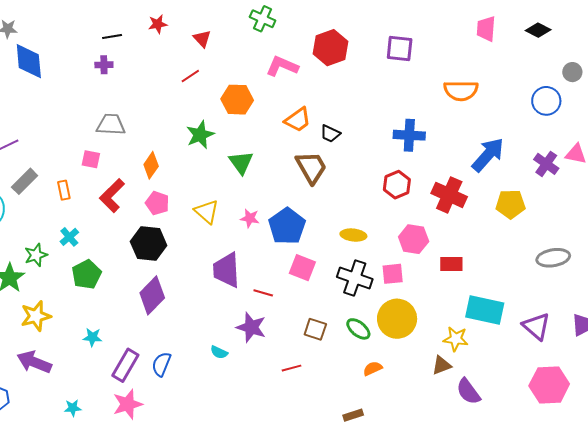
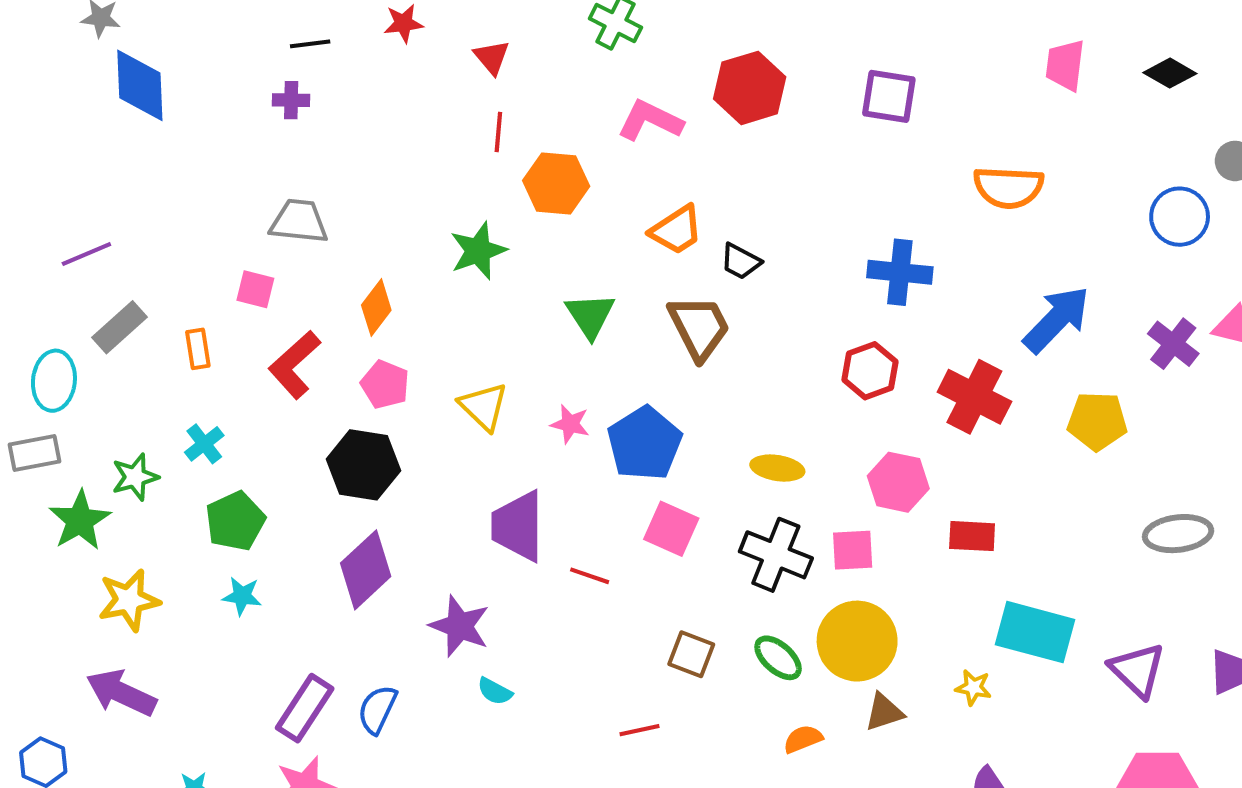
red line: (190, 76) -> (498, 132), moved, turned -54
green triangle: (241, 163) -> (590, 315), moved
purple star: (251, 327) -> (460, 626), moved
cyan star: (92, 337) -> (242, 596), moved
yellow star: (456, 339) -> (973, 687), size x0.7
brown triangle: (442, 365) -> (884, 712), moved

